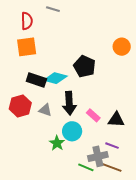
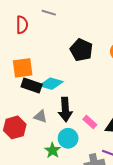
orange square: (27, 47) -> (23, 68), moved
black pentagon: (85, 66) -> (81, 50), moved
red hexagon: (20, 106) -> (15, 127), moved

